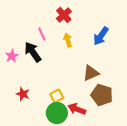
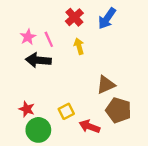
blue arrow: (101, 36) -> (107, 18), moved
black arrow: (33, 52) -> (38, 60), turned -50
pink star: (12, 56) -> (28, 37), moved
green circle: (57, 113) -> (38, 130), moved

